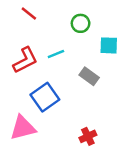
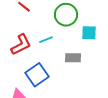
green circle: (81, 23) -> (66, 15), size x1.5
gray rectangle: (89, 76) -> (73, 58), turned -35

